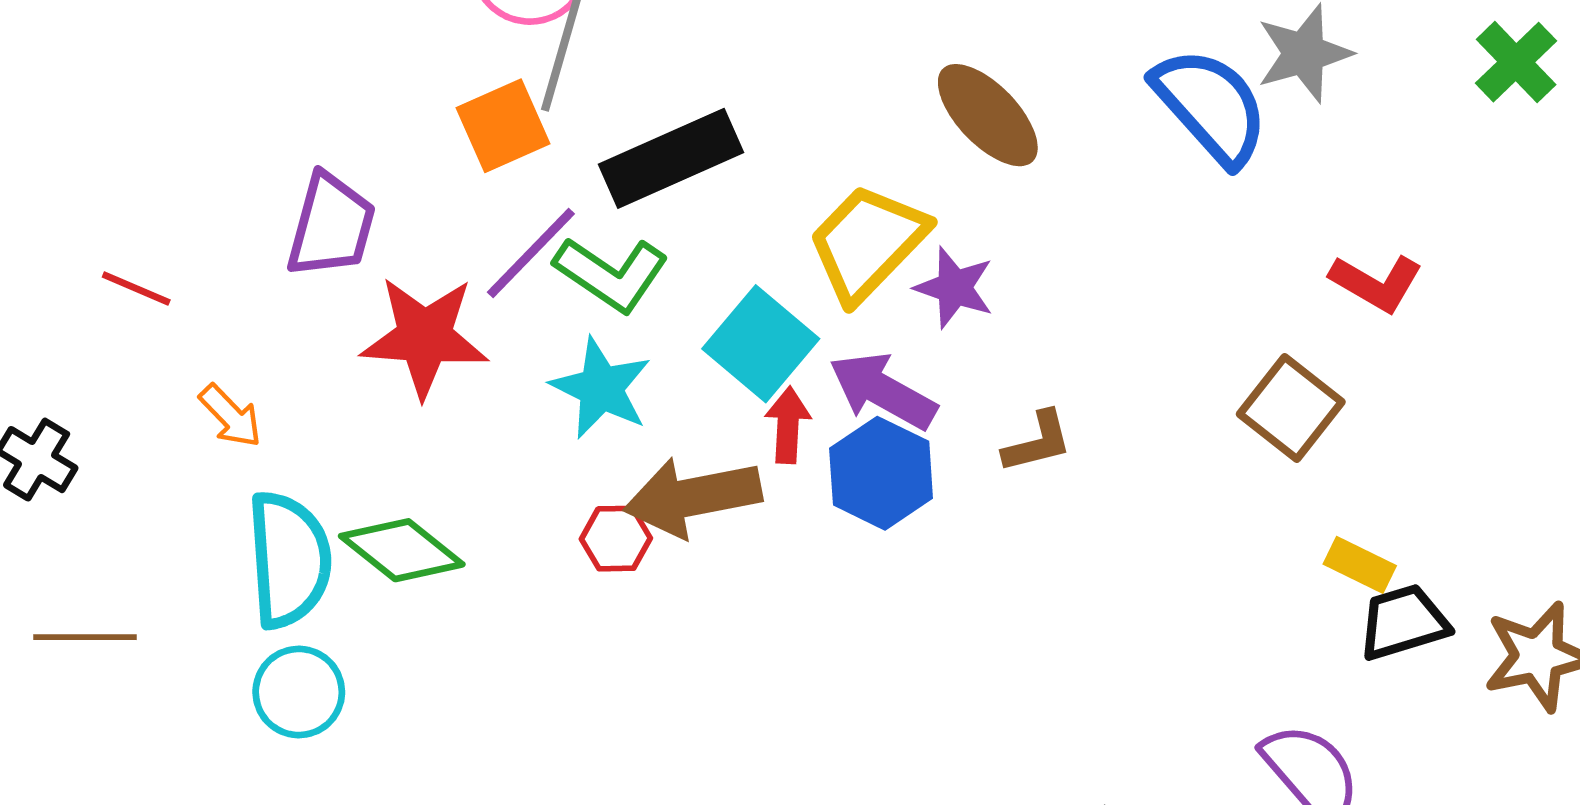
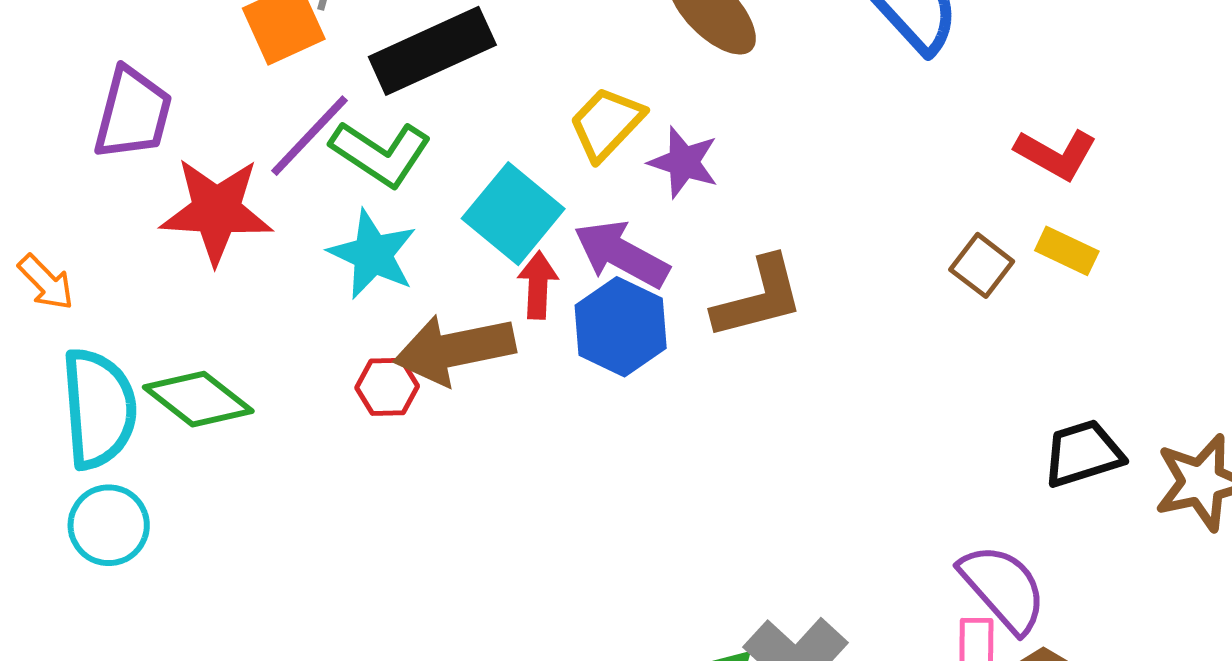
yellow trapezoid: (868, 243) -> (607, 123), size x0.7
brown square: (1291, 408) -> (982, 265), size x0.7
brown L-shape: (1038, 442) -> (758, 298), size x1.5
yellow rectangle: (1360, 565) -> (1067, 251), moved

